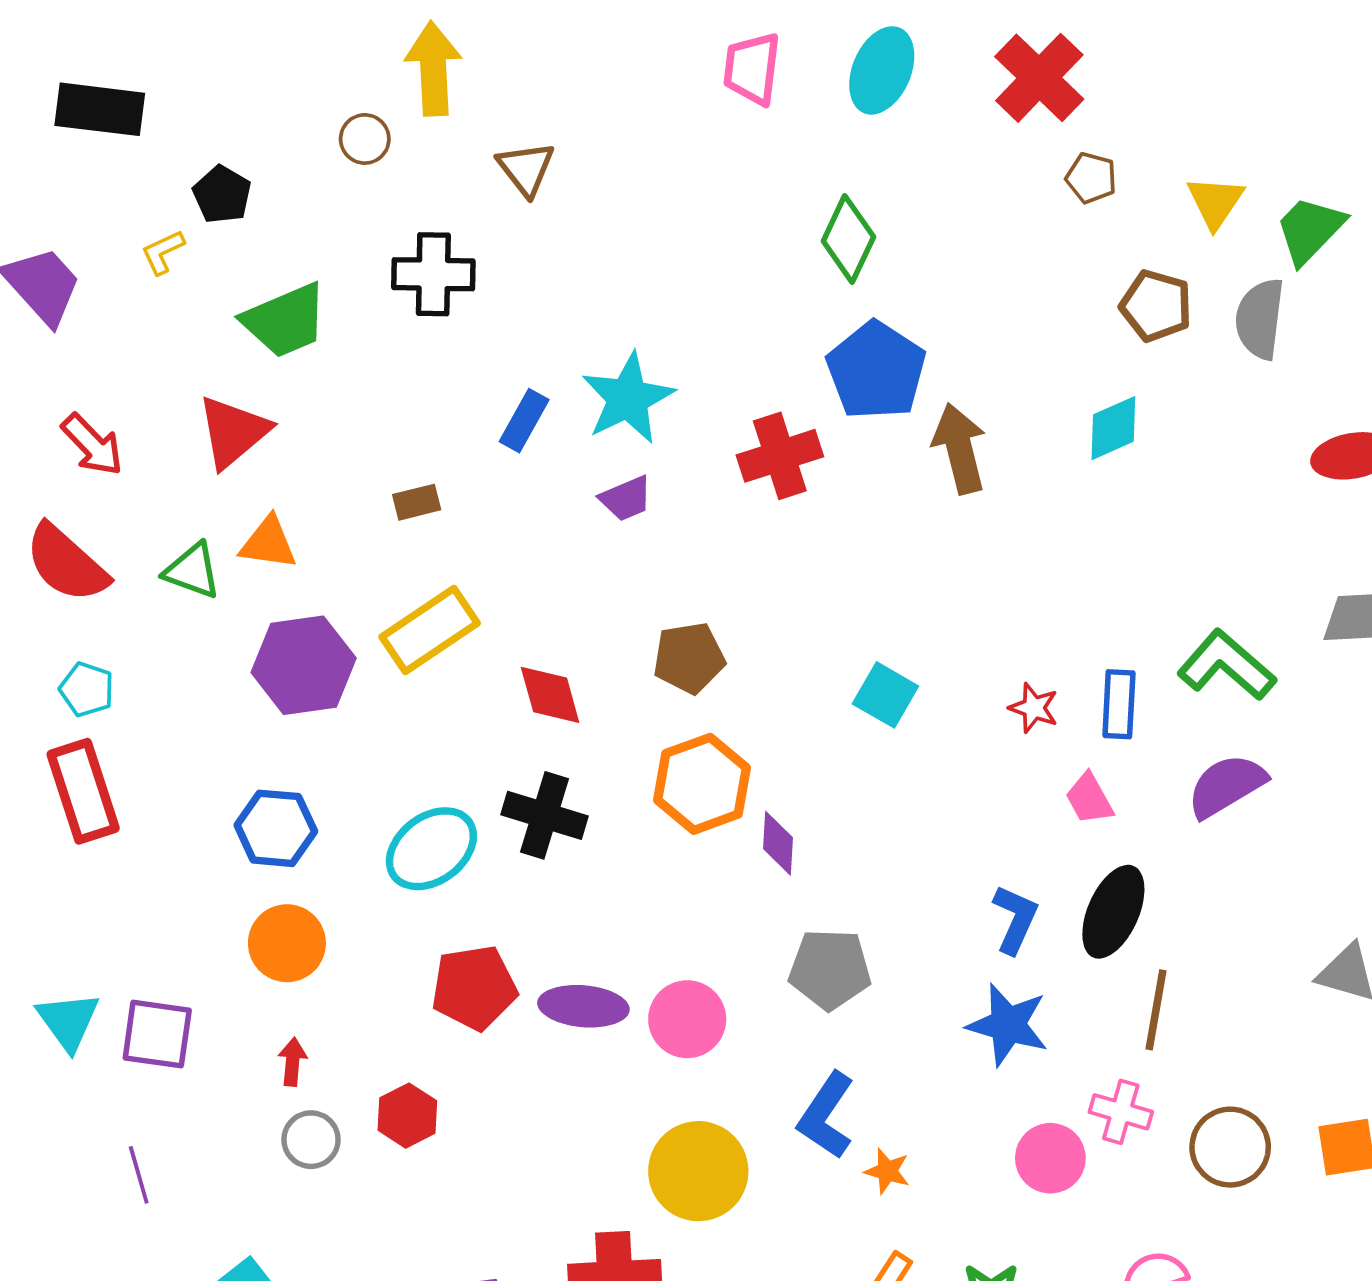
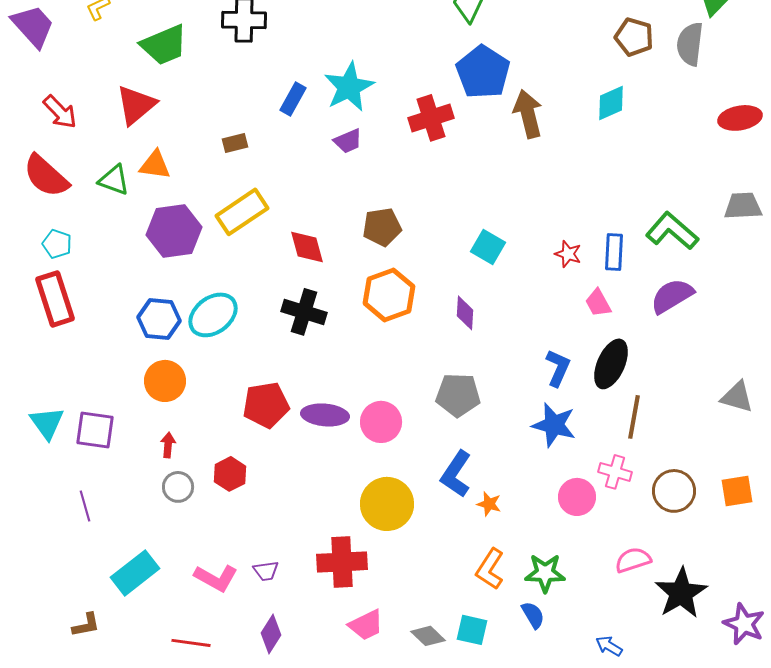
purple diamond: (778, 843) -> (465, 313), moved
cyan ellipse: (431, 849) -> (213, 315), moved

